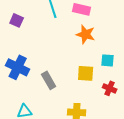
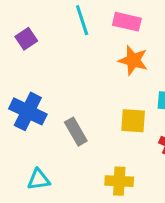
purple square: (17, 20) -> (26, 39), turned 32

